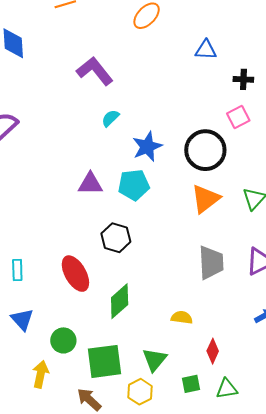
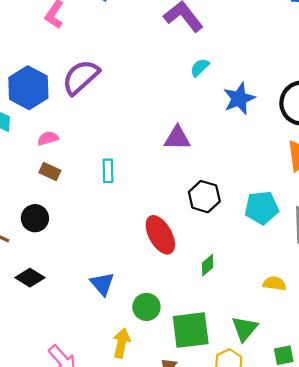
cyan pentagon: (134, 185) -> (262, 208), moved
cyan rectangle: (17, 270) -> (108, 171), moved
green diamond: (120, 301) -> (208, 265), size x0.6

